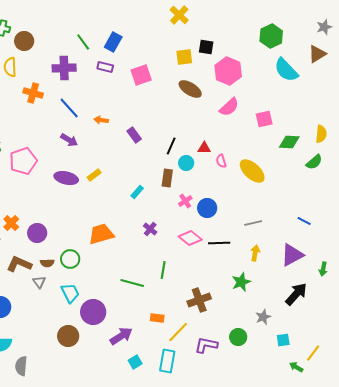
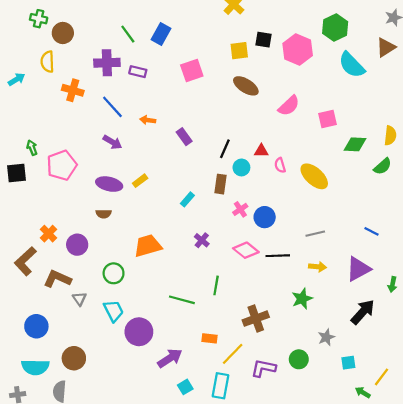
purple rectangle: (105, 67) -> (138, 72), moved
pink hexagon: (228, 71) -> (298, 50), moved
yellow arrow: (255, 253) -> (318, 267), turned 84
brown semicircle: (47, 263) -> (104, 214), moved
brown circle: (68, 336) -> (74, 358), moved

